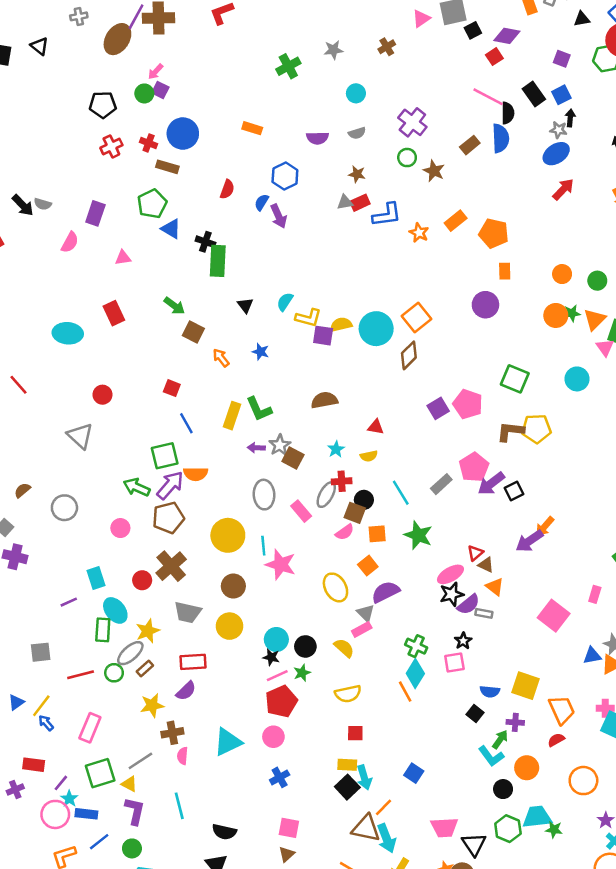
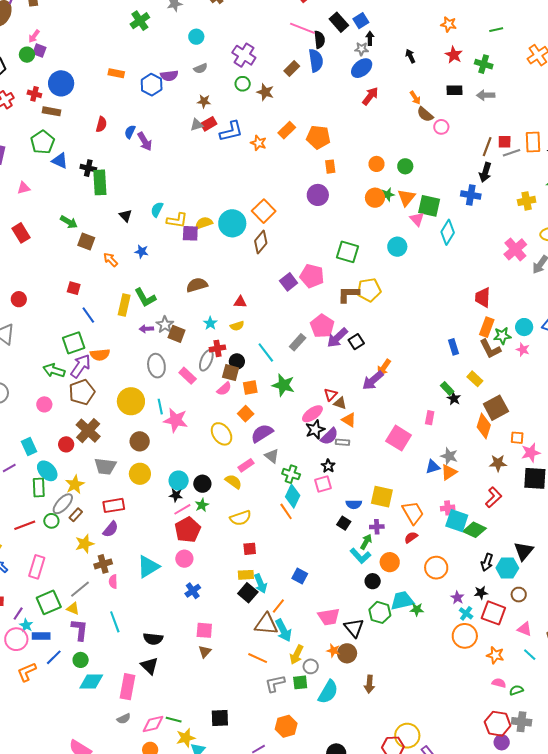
blue hexagon: (285, 176) -> (152, 85), moved
gray triangle: (366, 613) -> (272, 456), moved

